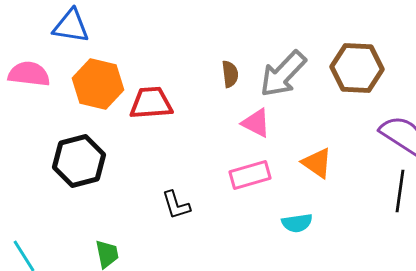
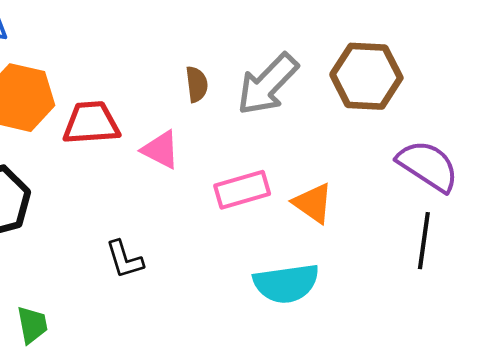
pink triangle: (256, 123) -> (161, 150), moved
pink rectangle: (250, 175) -> (242, 190), moved
cyan semicircle: (297, 223) -> (286, 283), size x1.6

